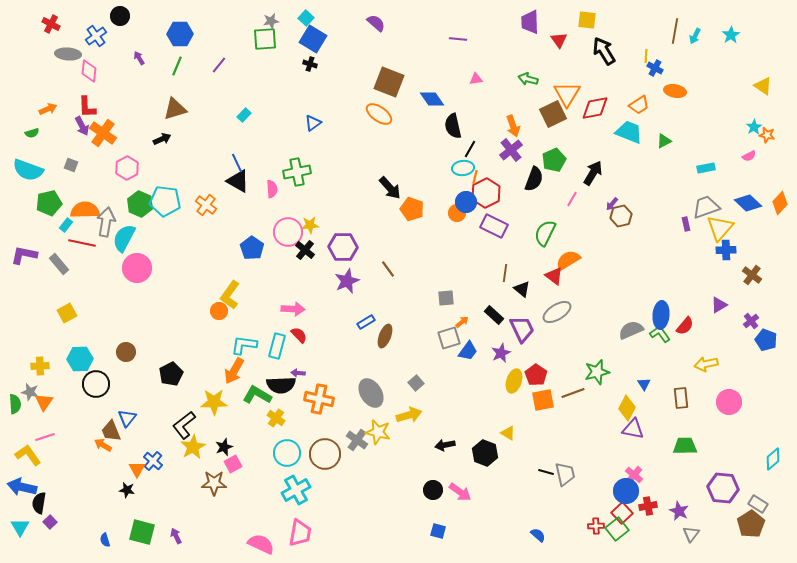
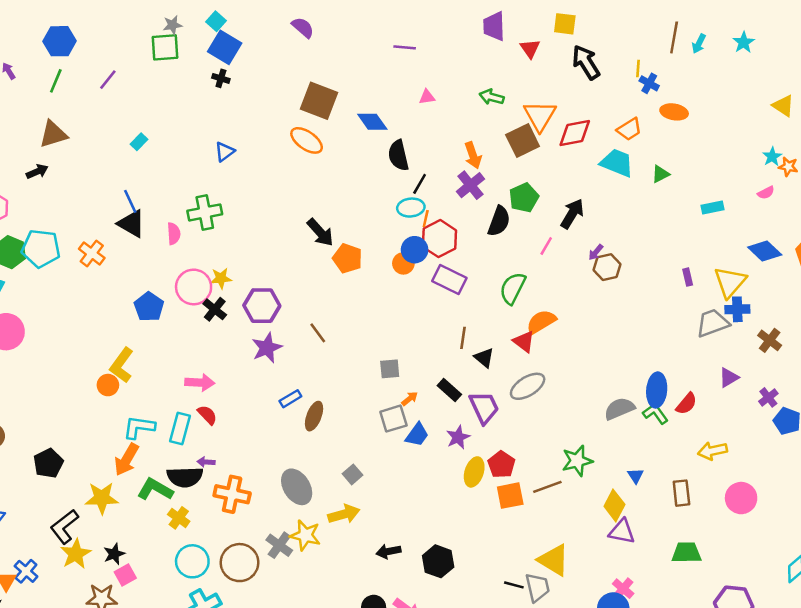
gray trapezoid: (706, 207) -> (713, 323), moved
yellow triangle: (508, 433) -> (554, 560), moved, size x1.8

